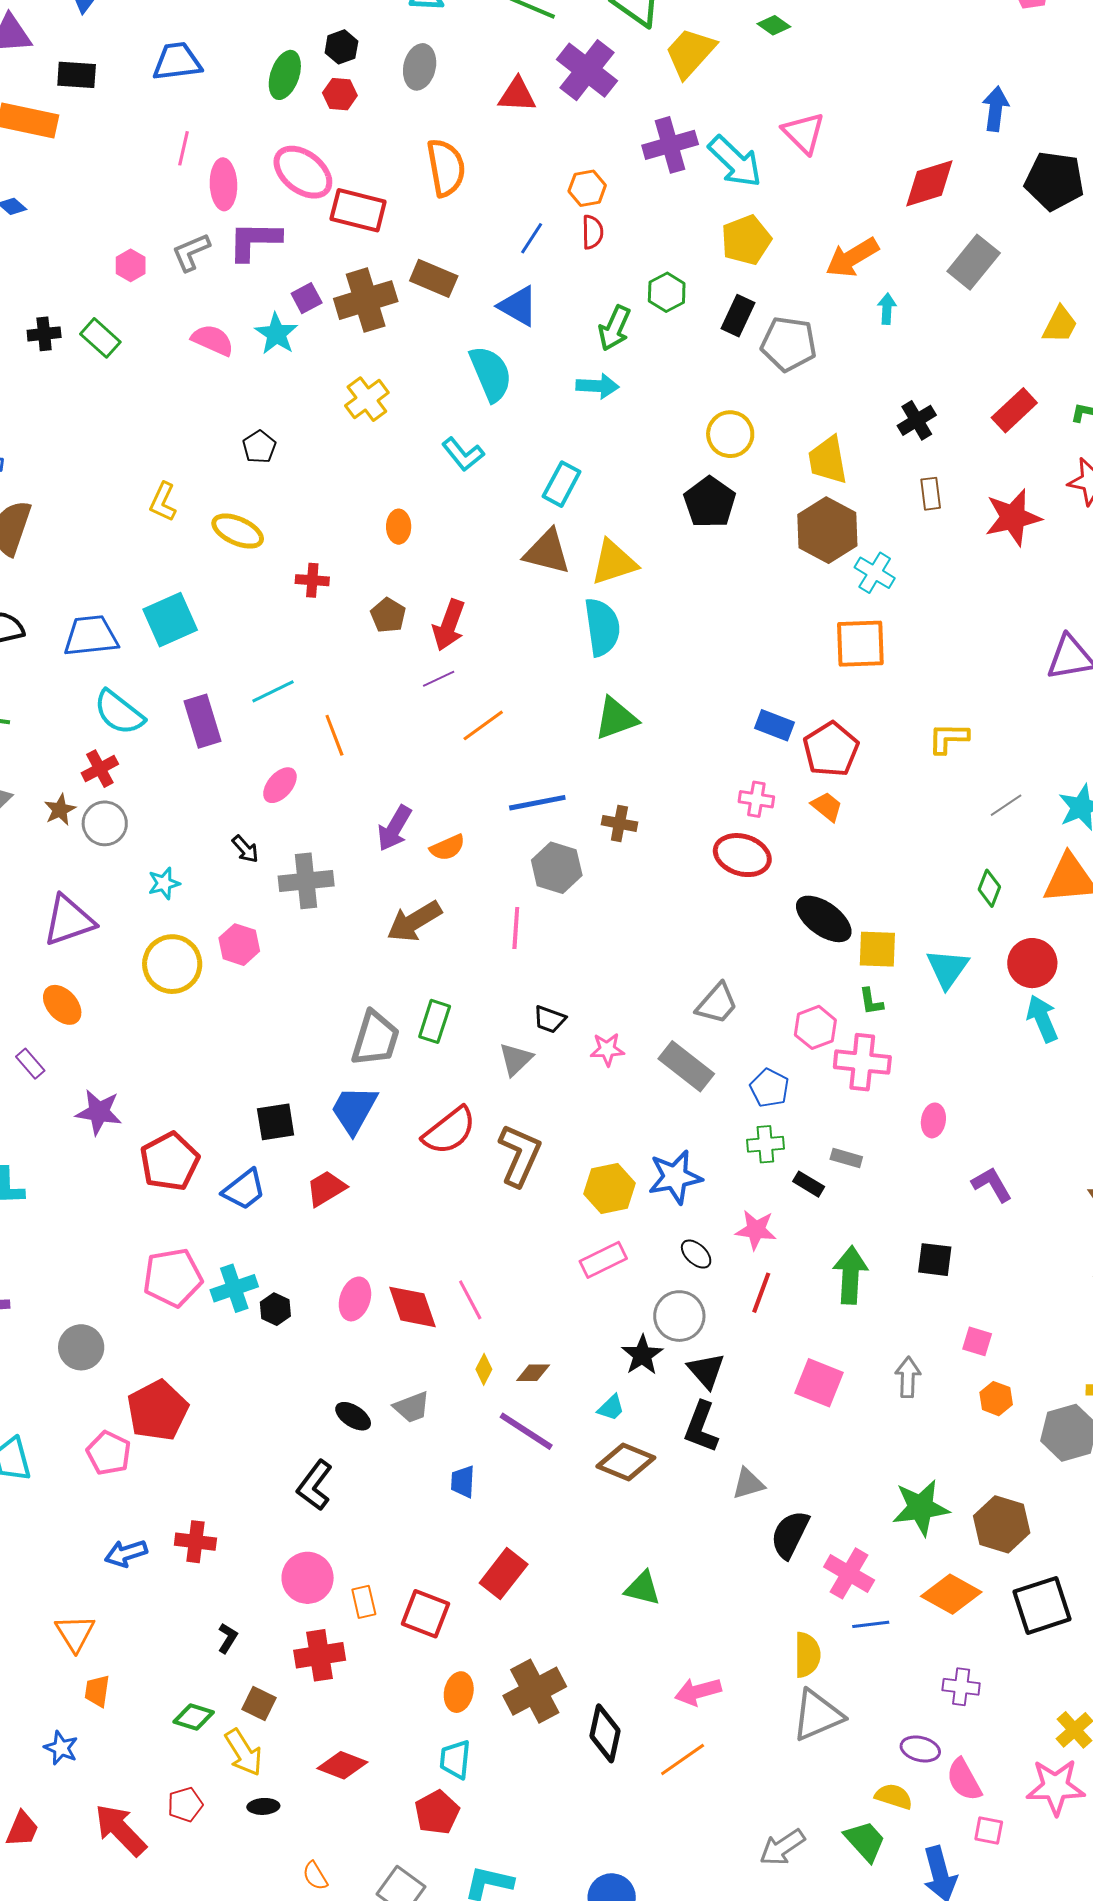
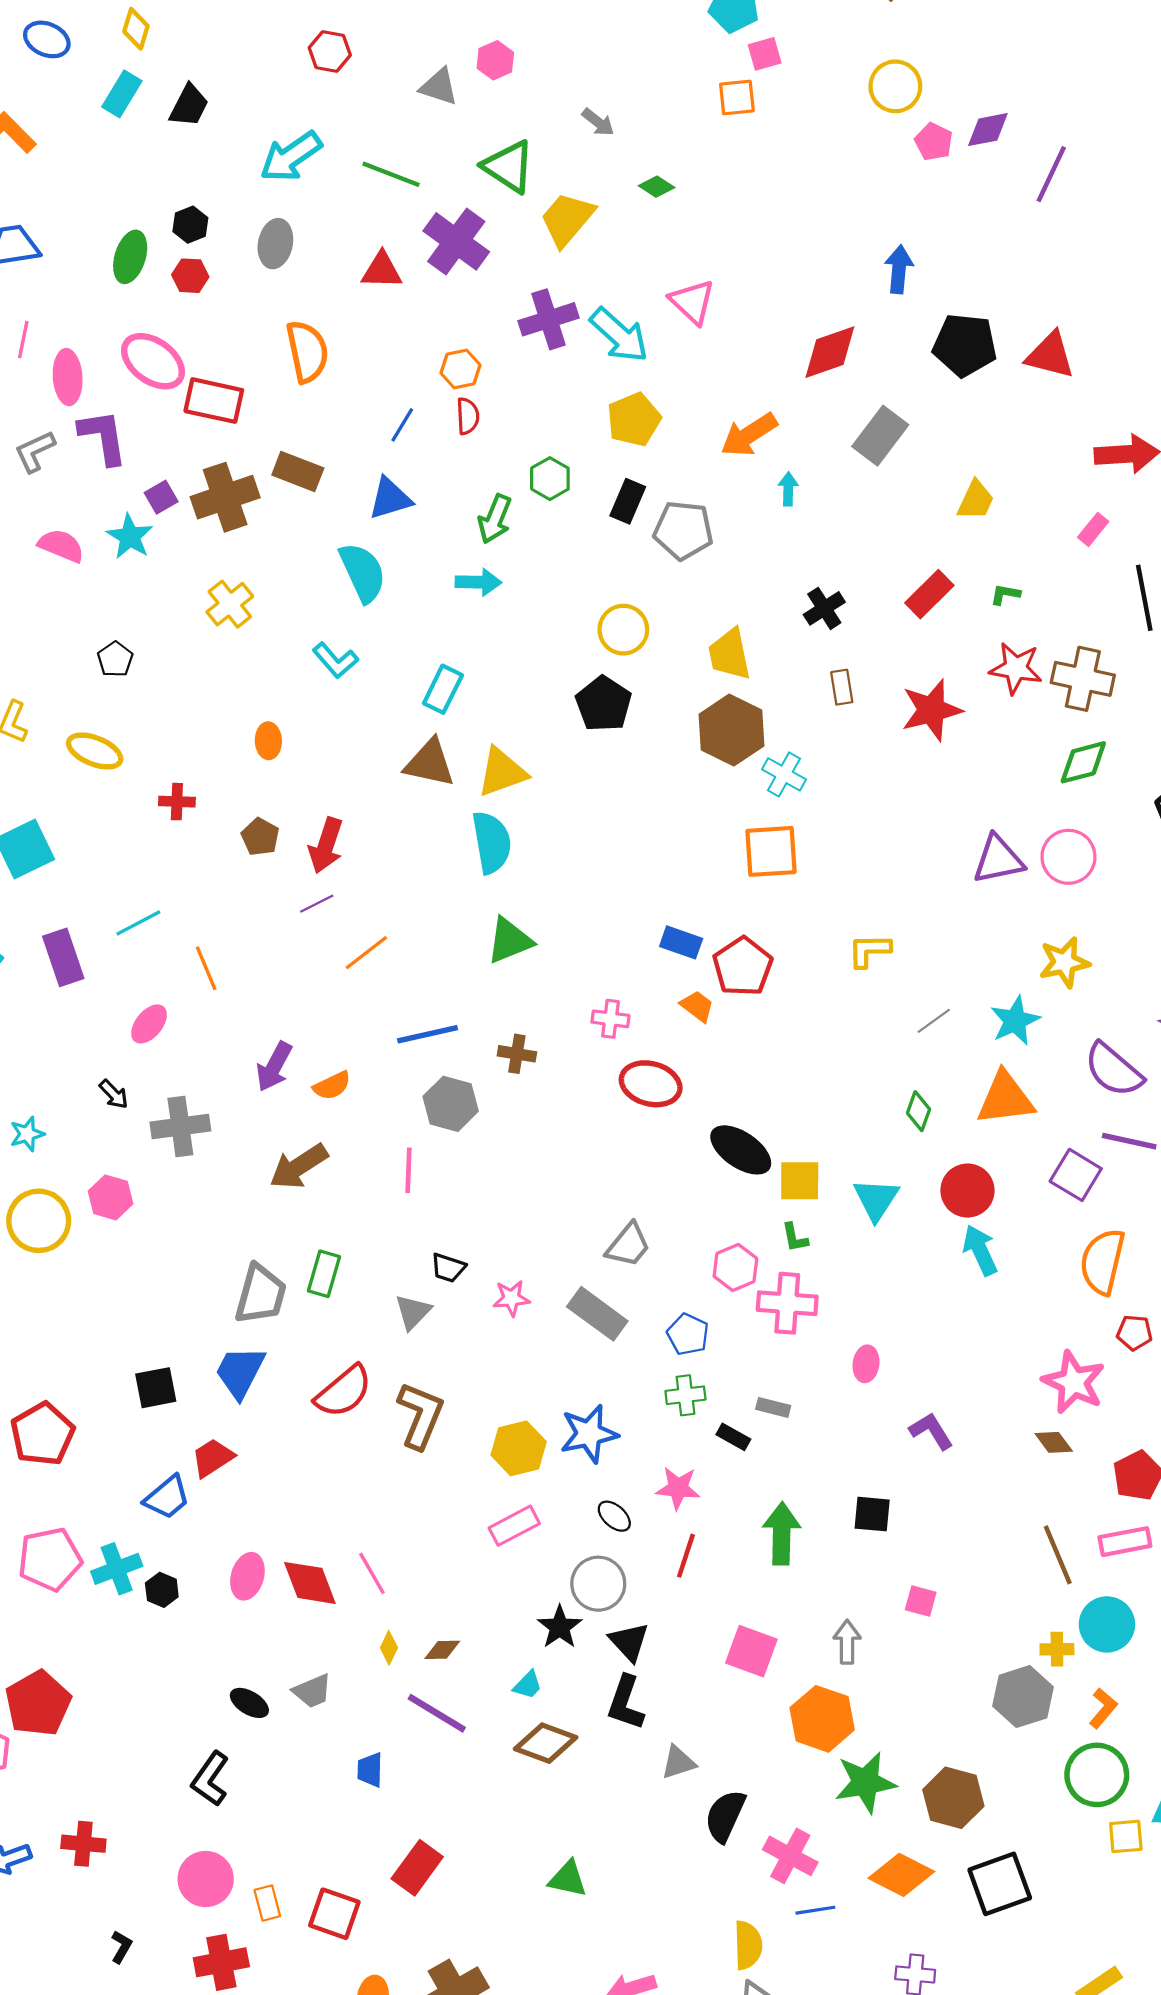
purple L-shape: (254, 241) -> (103, 437), turned 82
blue triangle: (518, 306) -> (390, 499), turned -45
pink cross: (756, 799) -> (610, 1019), moved
orange trapezoid: (827, 807) -> (697, 1006), moved
blue trapezoid: (244, 1190) -> (167, 1497), moved
orange hexagon: (996, 1399) -> (822, 1719), moved, size x1.8

